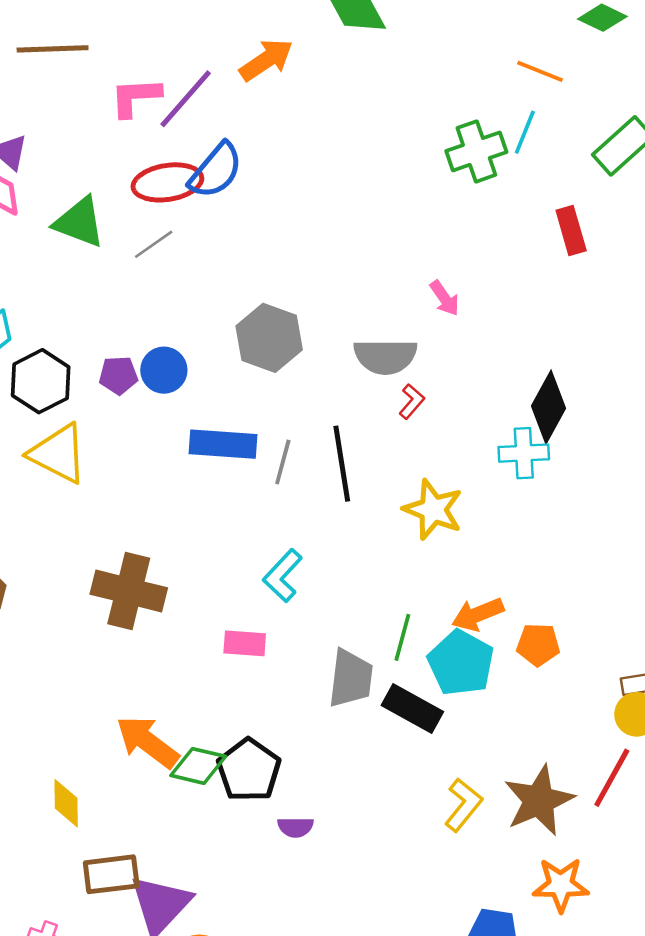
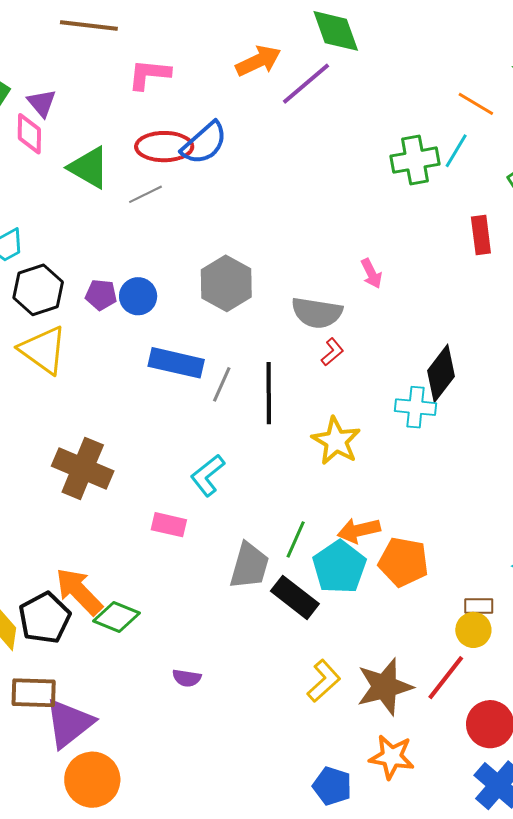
purple line: (186, 99) -> (306, 84), moved
orange pentagon: (538, 645) -> (403, 562), size x1.4
black pentagon: (249, 770) -> (45, 618), moved

